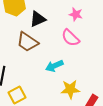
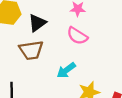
brown trapezoid: (27, 42) -> (31, 50), turned -30

